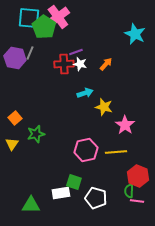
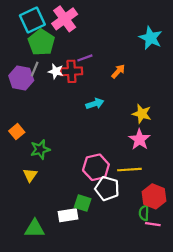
cyan square: (29, 18) -> (32, 20), turned -30
green pentagon: (44, 27) -> (41, 42), moved
gray line: (30, 53) -> (35, 69), moved
purple hexagon: (15, 58) -> (21, 78), moved
white star: (80, 64) -> (56, 71), moved
yellow star: (104, 107) -> (142, 114), moved
yellow triangle: (12, 144) -> (30, 175), moved
white pentagon: (96, 198) -> (107, 188), moved

